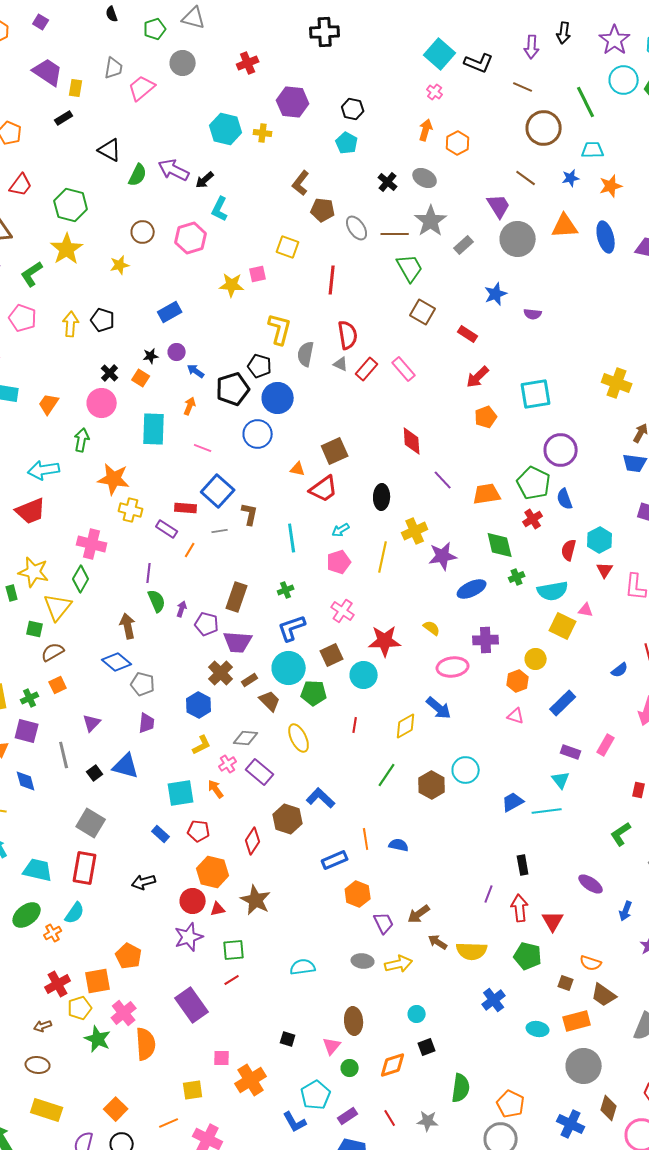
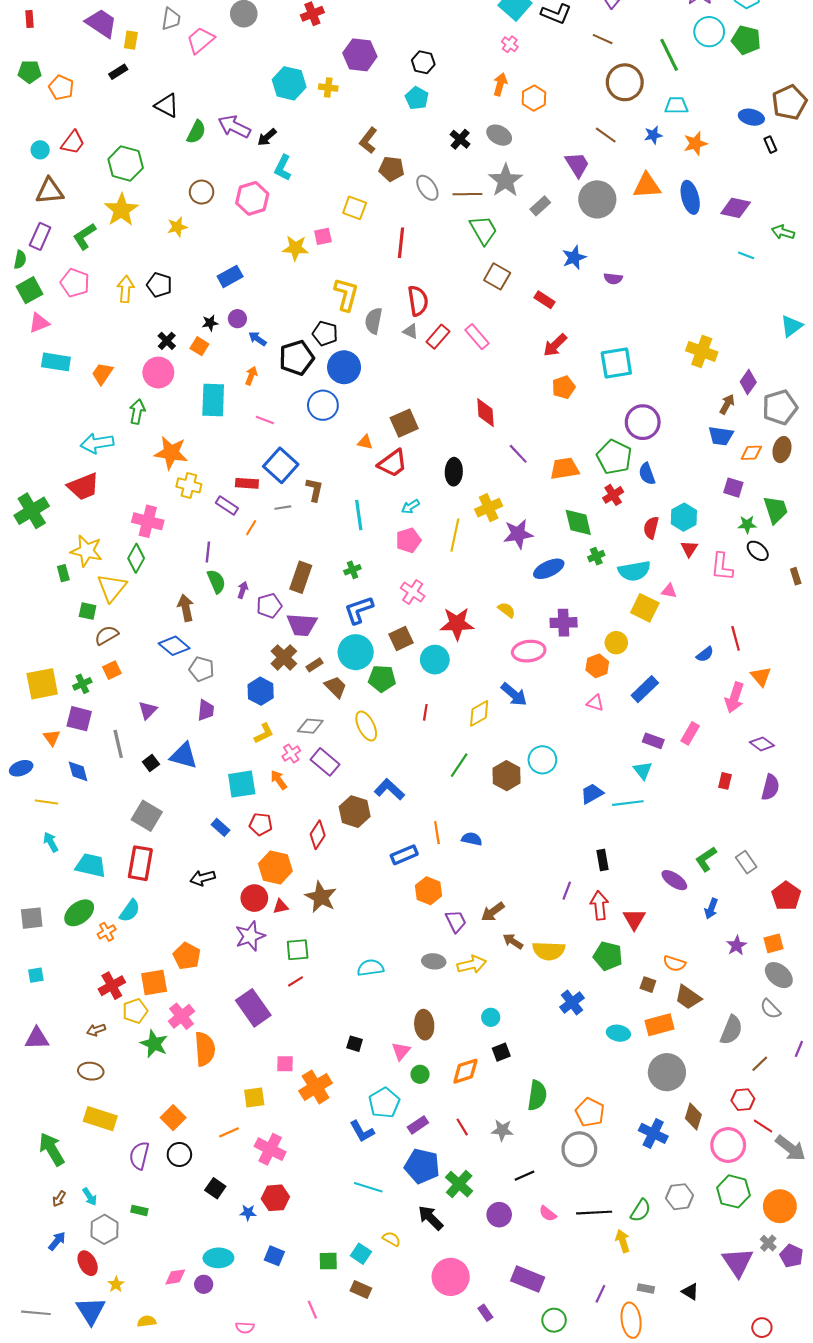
purple pentagon: (207, 624) -> (269, 606), turned -30
green L-shape: (621, 834) -> (706, 859), moved

